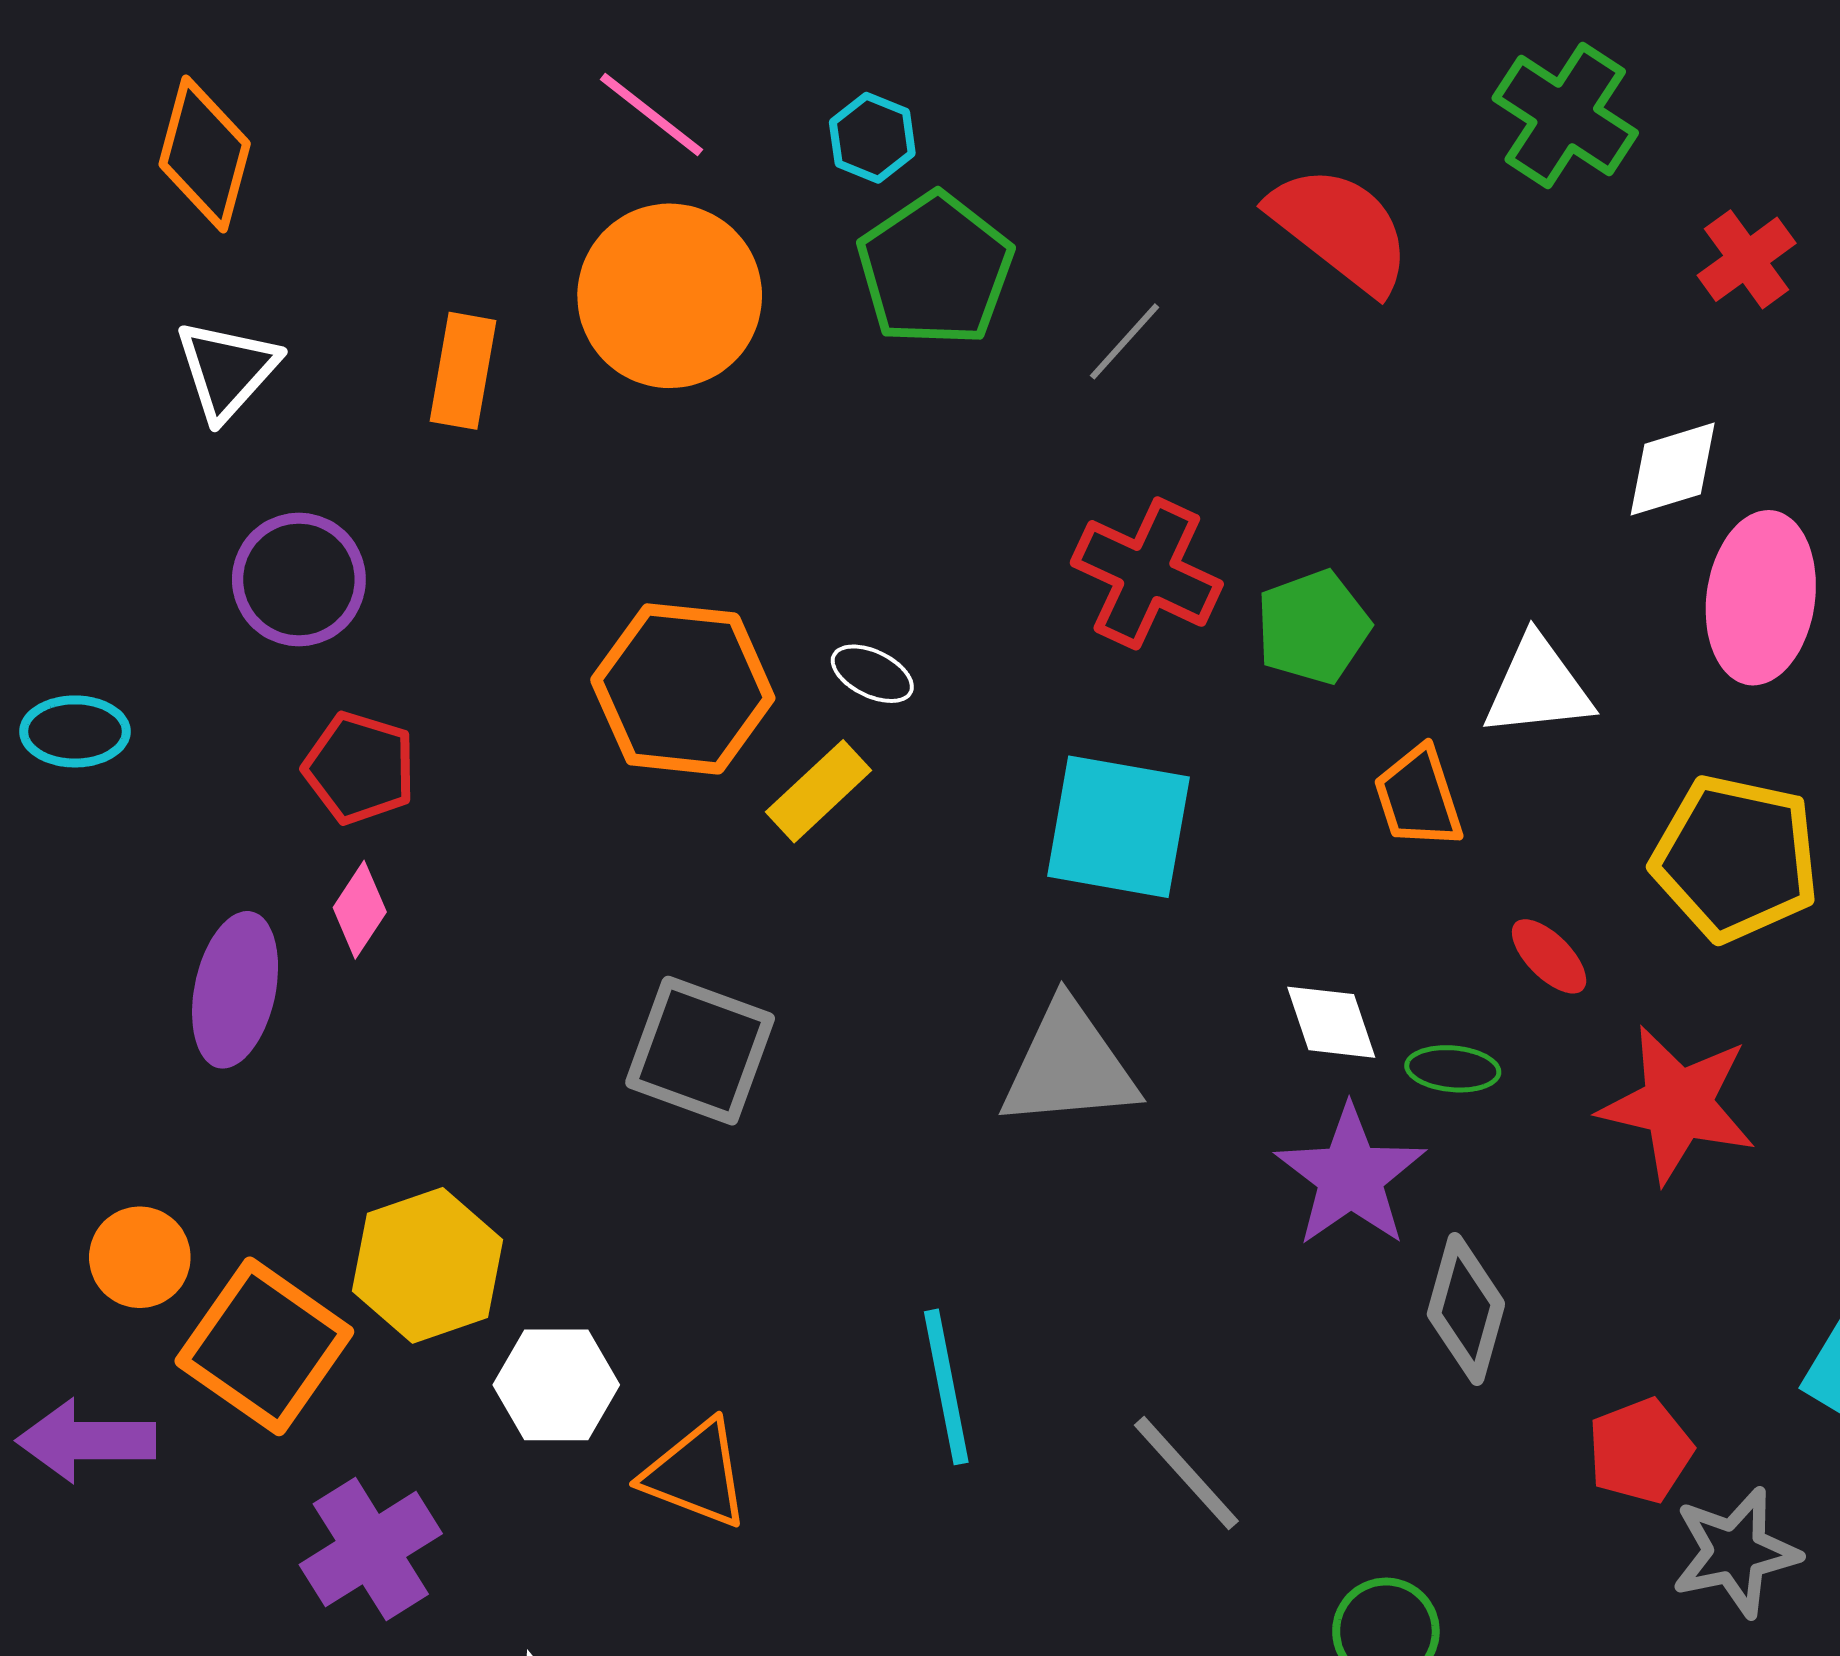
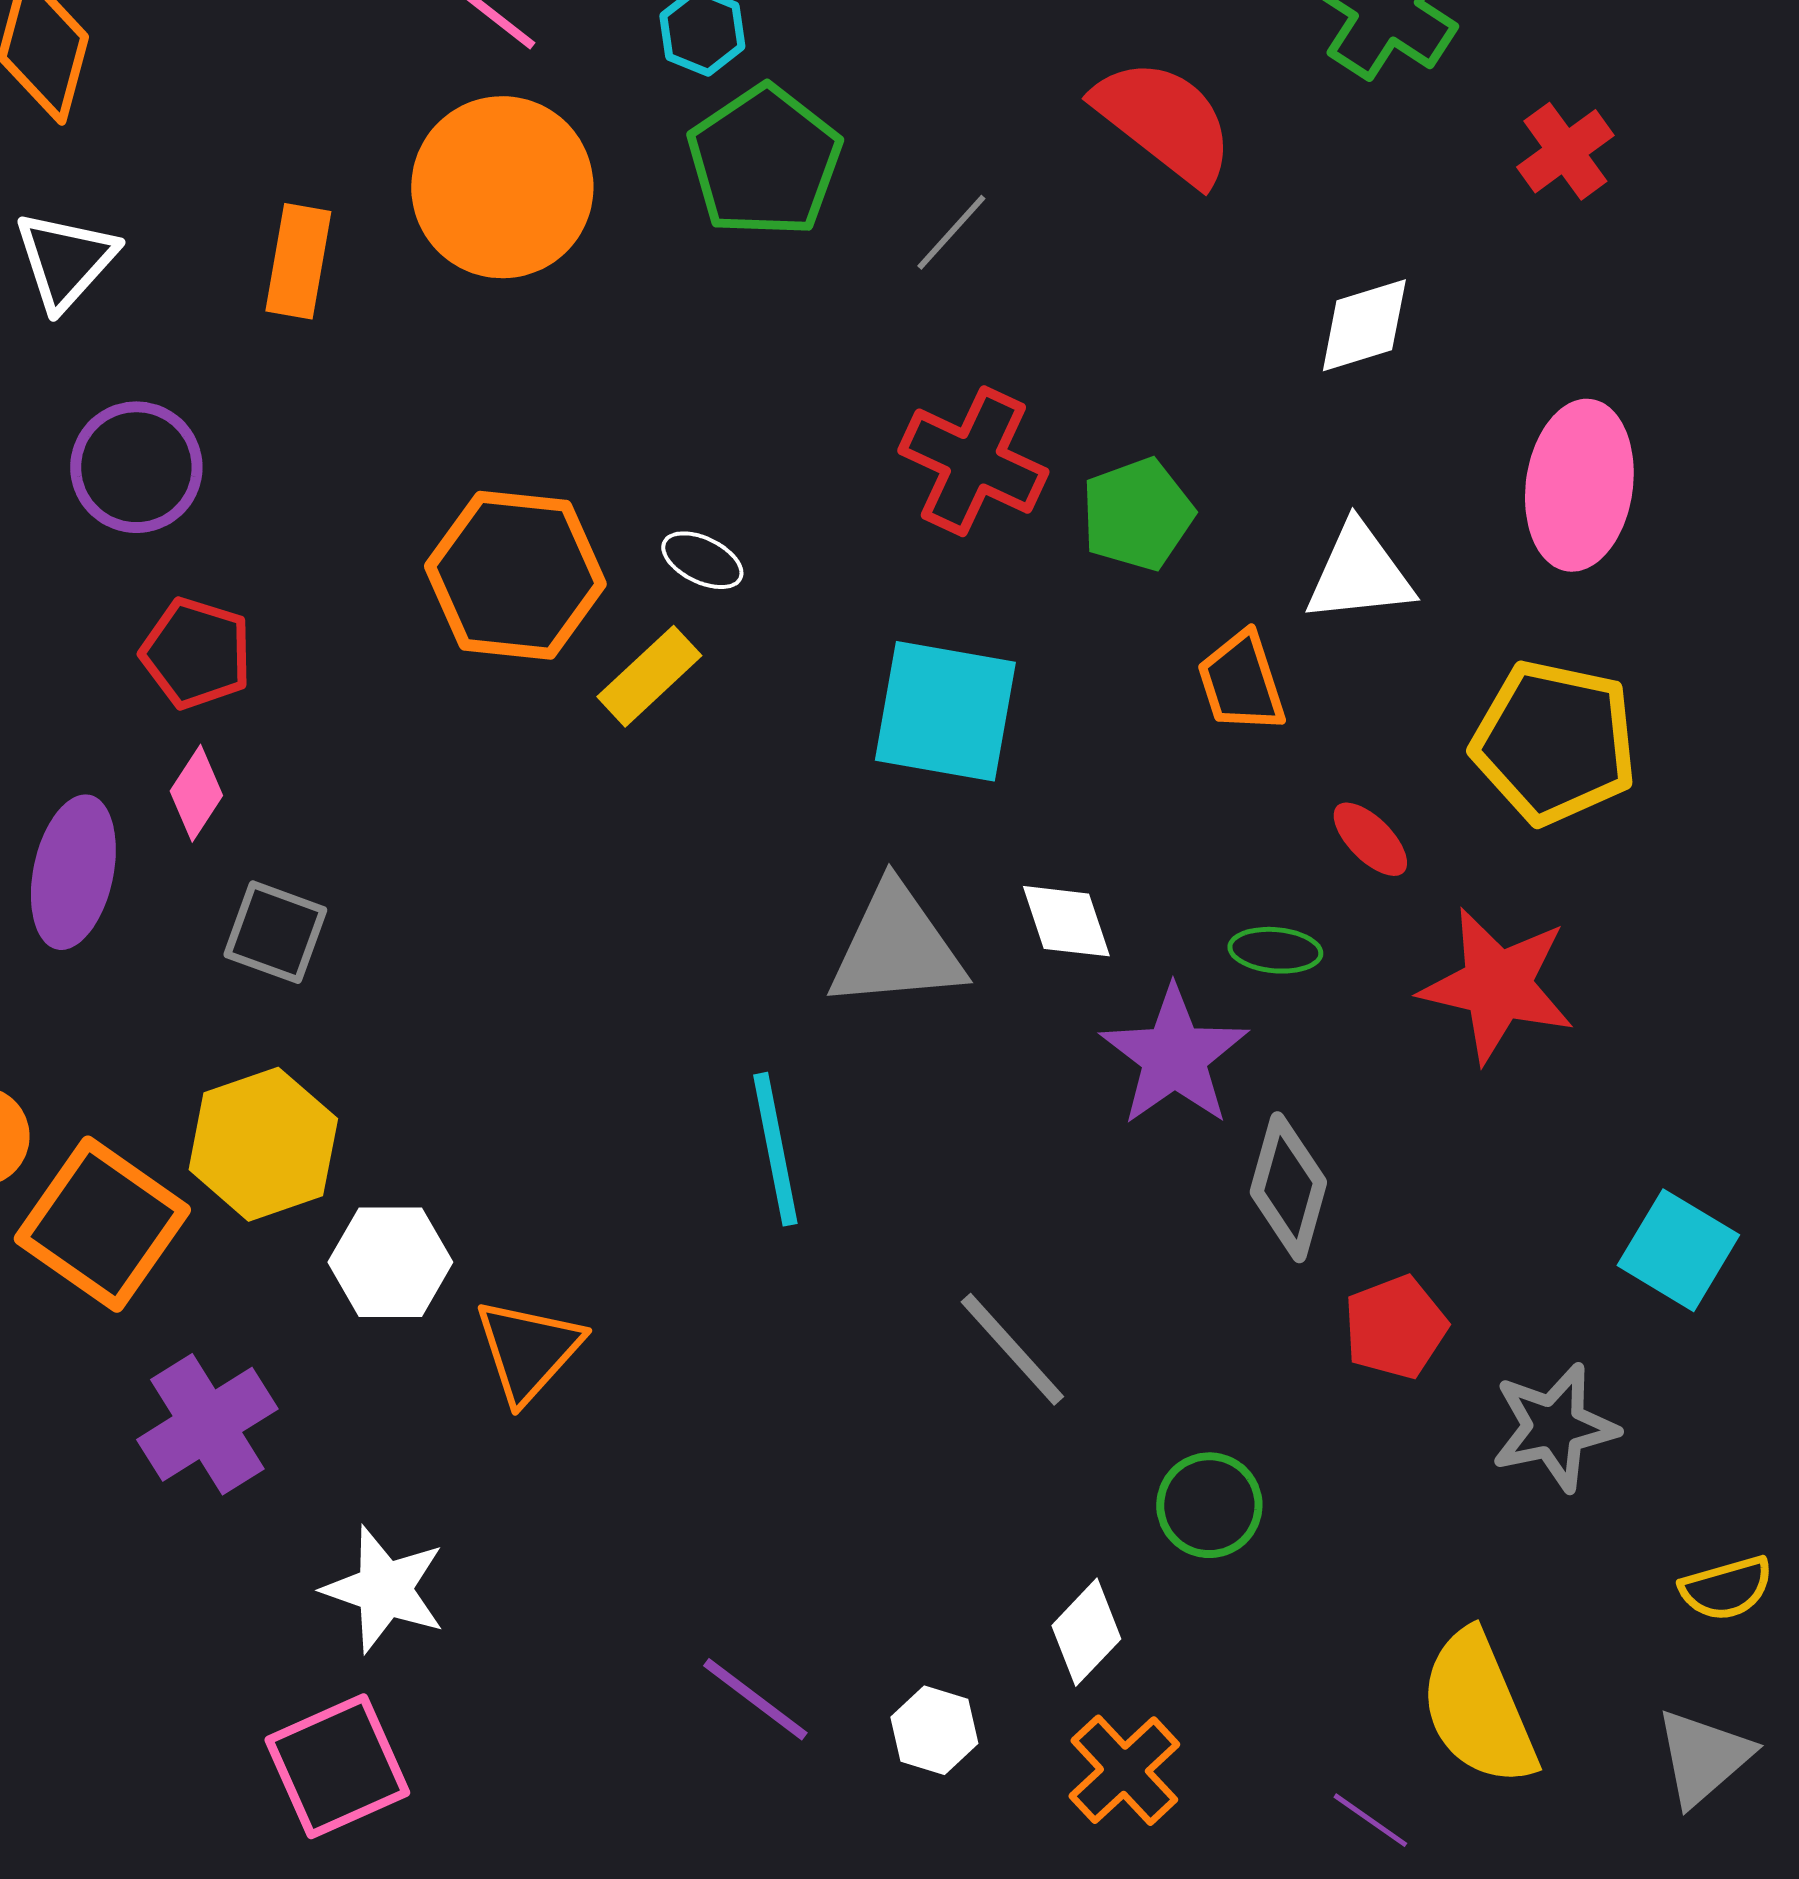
white diamond: (1673, 469) -> (1364, 325), moved
white diamond: (1331, 1022) -> (1066, 921), moved
gray square: (700, 1051) -> (275, 932), moved, size x0.7
cyan line: (946, 1387) -> (775, 1149), moved
red pentagon: (1640, 1451) -> (1395, 1327), moved
orange triangle: (696, 1474) -> (528, 1350), turned 51

